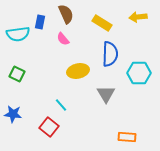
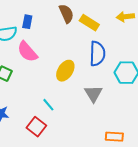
brown semicircle: (66, 14) -> (66, 14), moved
pink semicircle: (63, 39) -> (27, 52), moved, size x1.6
yellow ellipse: (78, 71) -> (65, 71), turned -45

